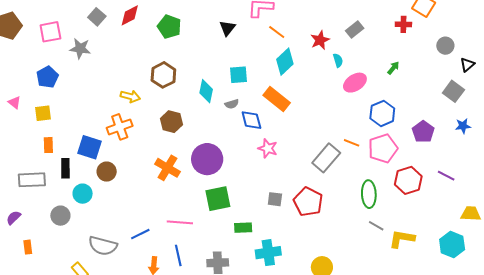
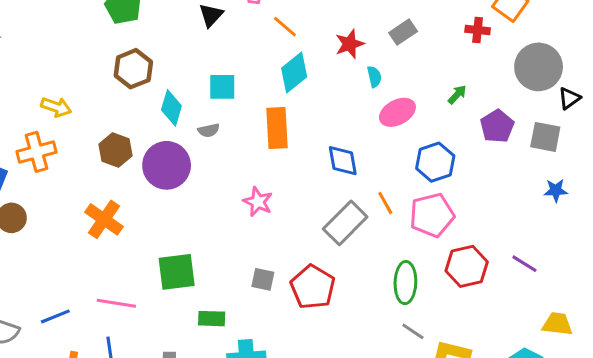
gray circle: (445, 46) -> (539, 67), size x1.8
brown hexagon: (163, 75) -> (133, 69), moved
gray square: (453, 91) -> (545, 137), turned -30
orange rectangle: (277, 99) -> (277, 128), turned 44
blue diamond: (251, 120) -> (343, 161), moved
purple pentagon: (423, 132) -> (497, 126), moved
orange line: (352, 143) -> (385, 203), turned 35
purple circle: (207, 159) -> (167, 165), moved

